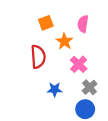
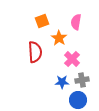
gray cross: (90, 87) -> (82, 80), turned 32
blue star: (55, 89) -> (62, 82), moved

